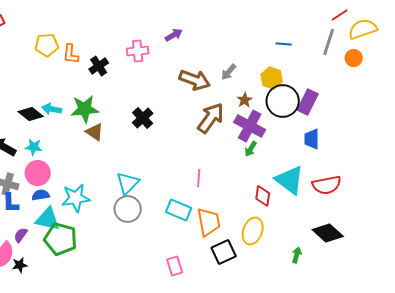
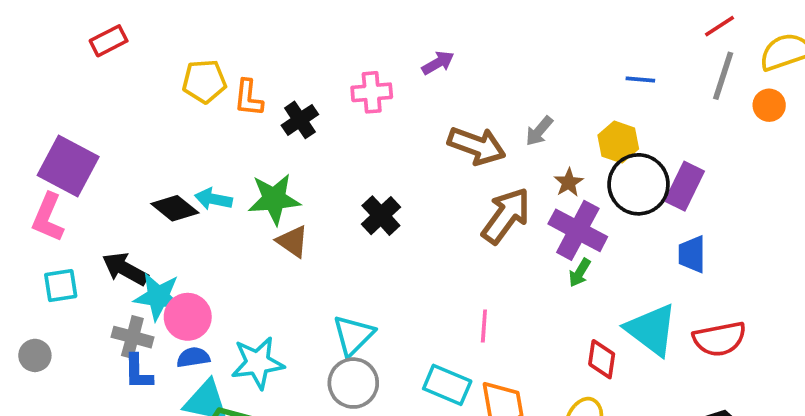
red line: (340, 15) -> (719, 26), moved
cyan star: (34, 147) -> (158, 297), moved, size x1.5

